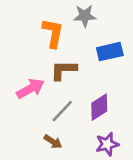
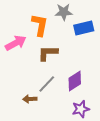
blue rectangle: (110, 52) -> (84, 28), moved
pink arrow: (30, 89) -> (16, 43), moved
brown arrow: (53, 142) -> (30, 99), moved, turned 144

